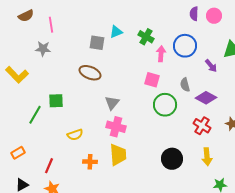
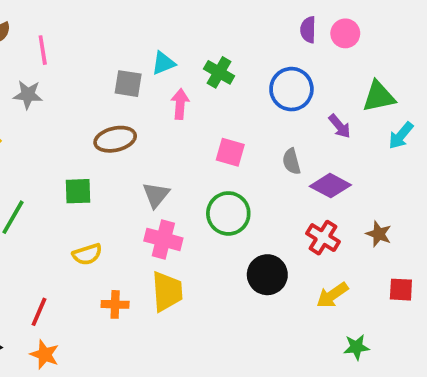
pink arrow: (161, 54) -> (180, 104), moved
brown ellipse: (90, 73) -> (115, 139), turned -35
green square: (56, 101) -> (78, 191), moved
green circle: (165, 105) -> (228, 213), moved
yellow arrow: (207, 157) -> (332, 295), turned 60
black circle: (172, 159) -> (267, 275), moved

